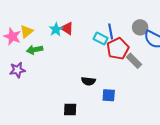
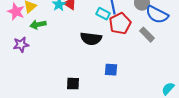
gray rectangle: (134, 61) -> (147, 35), moved
black semicircle: (88, 81) -> (91, 39), moved, size x1.5

